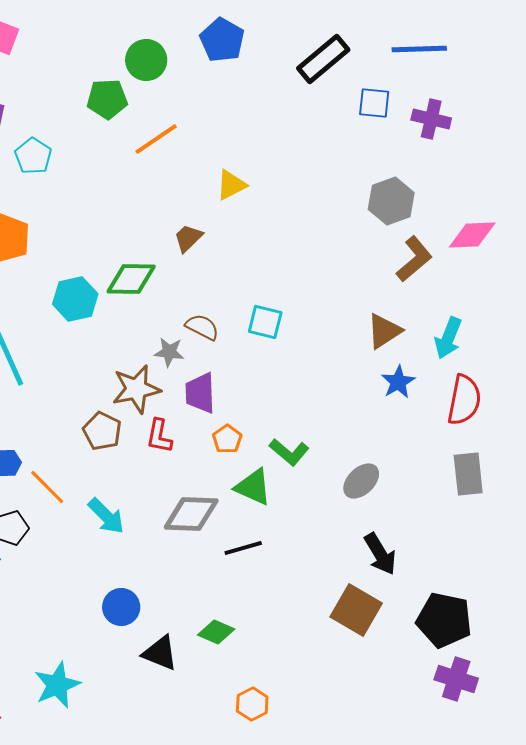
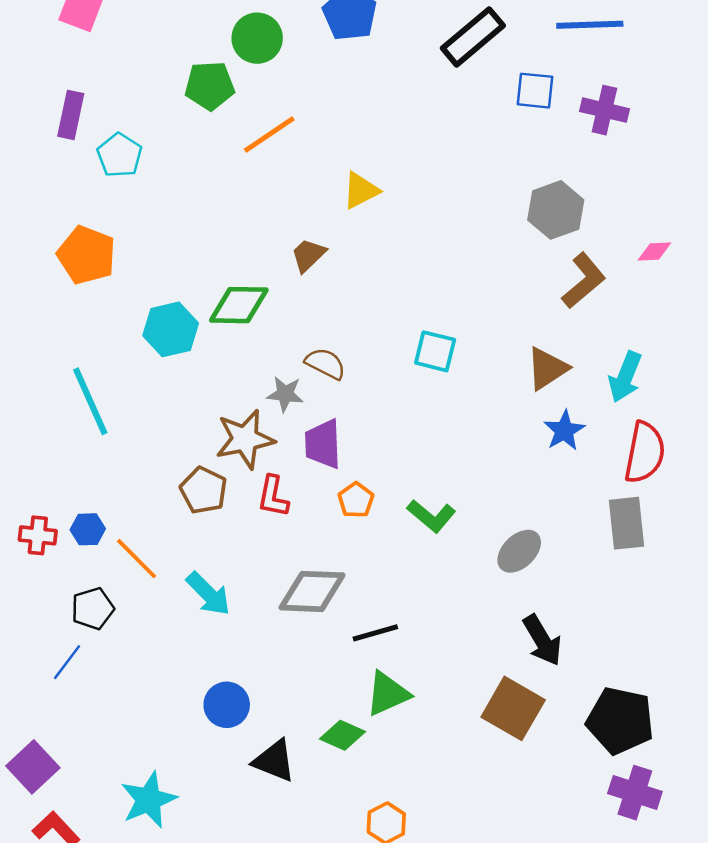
pink diamond: (472, 235) -> (654, 251), size x0.6
cyan square: (265, 322) -> (435, 351), moved
gray rectangle: (468, 474) -> (626, 523), moved
green triangle: (253, 487) -> (388, 694), moved, turned -48

